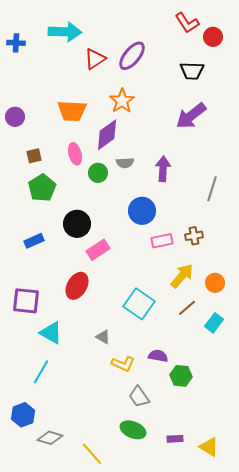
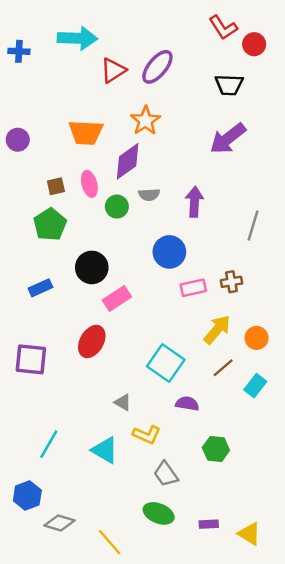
brown square: (34, 156) -> (56, 186), moved
cyan triangle: (51, 333) -> (105, 450), moved
purple semicircle: (158, 356) -> (187, 404), moved

